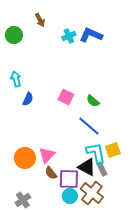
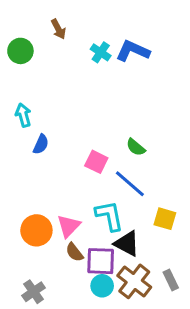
cyan cross: (69, 36) -> (101, 52), turned -32
pink square: (66, 97) -> (96, 162), moved
yellow square: (113, 150) -> (165, 219), turned 35
cyan L-shape: (96, 153) -> (109, 216), moved
gray rectangle: (102, 169) -> (171, 280), moved

